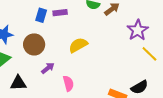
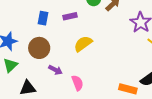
purple rectangle: (60, 13) -> (70, 16), moved
purple arrow: (48, 68) -> (55, 70), turned 72

